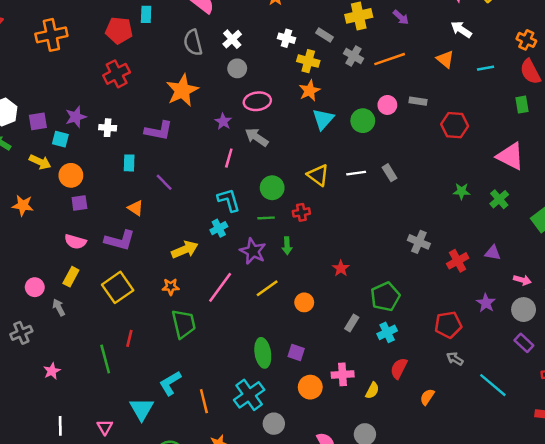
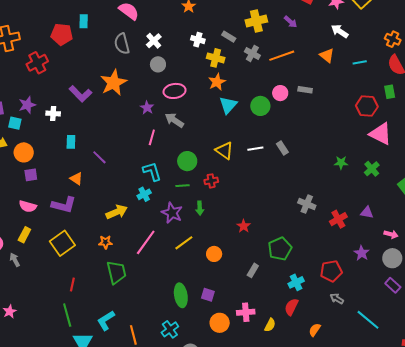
red cross: (117, 74) -> (37, 63), moved
red hexagon: (455, 125) -> (367, 106), moved
purple L-shape: (159, 131) -> (80, 94), moved, turned 35
cyan cross: (387, 332) -> (296, 282), moved
green line: (105, 359) -> (67, 315), moved
cyan cross: (249, 395) -> (170, 329), size x0.7

